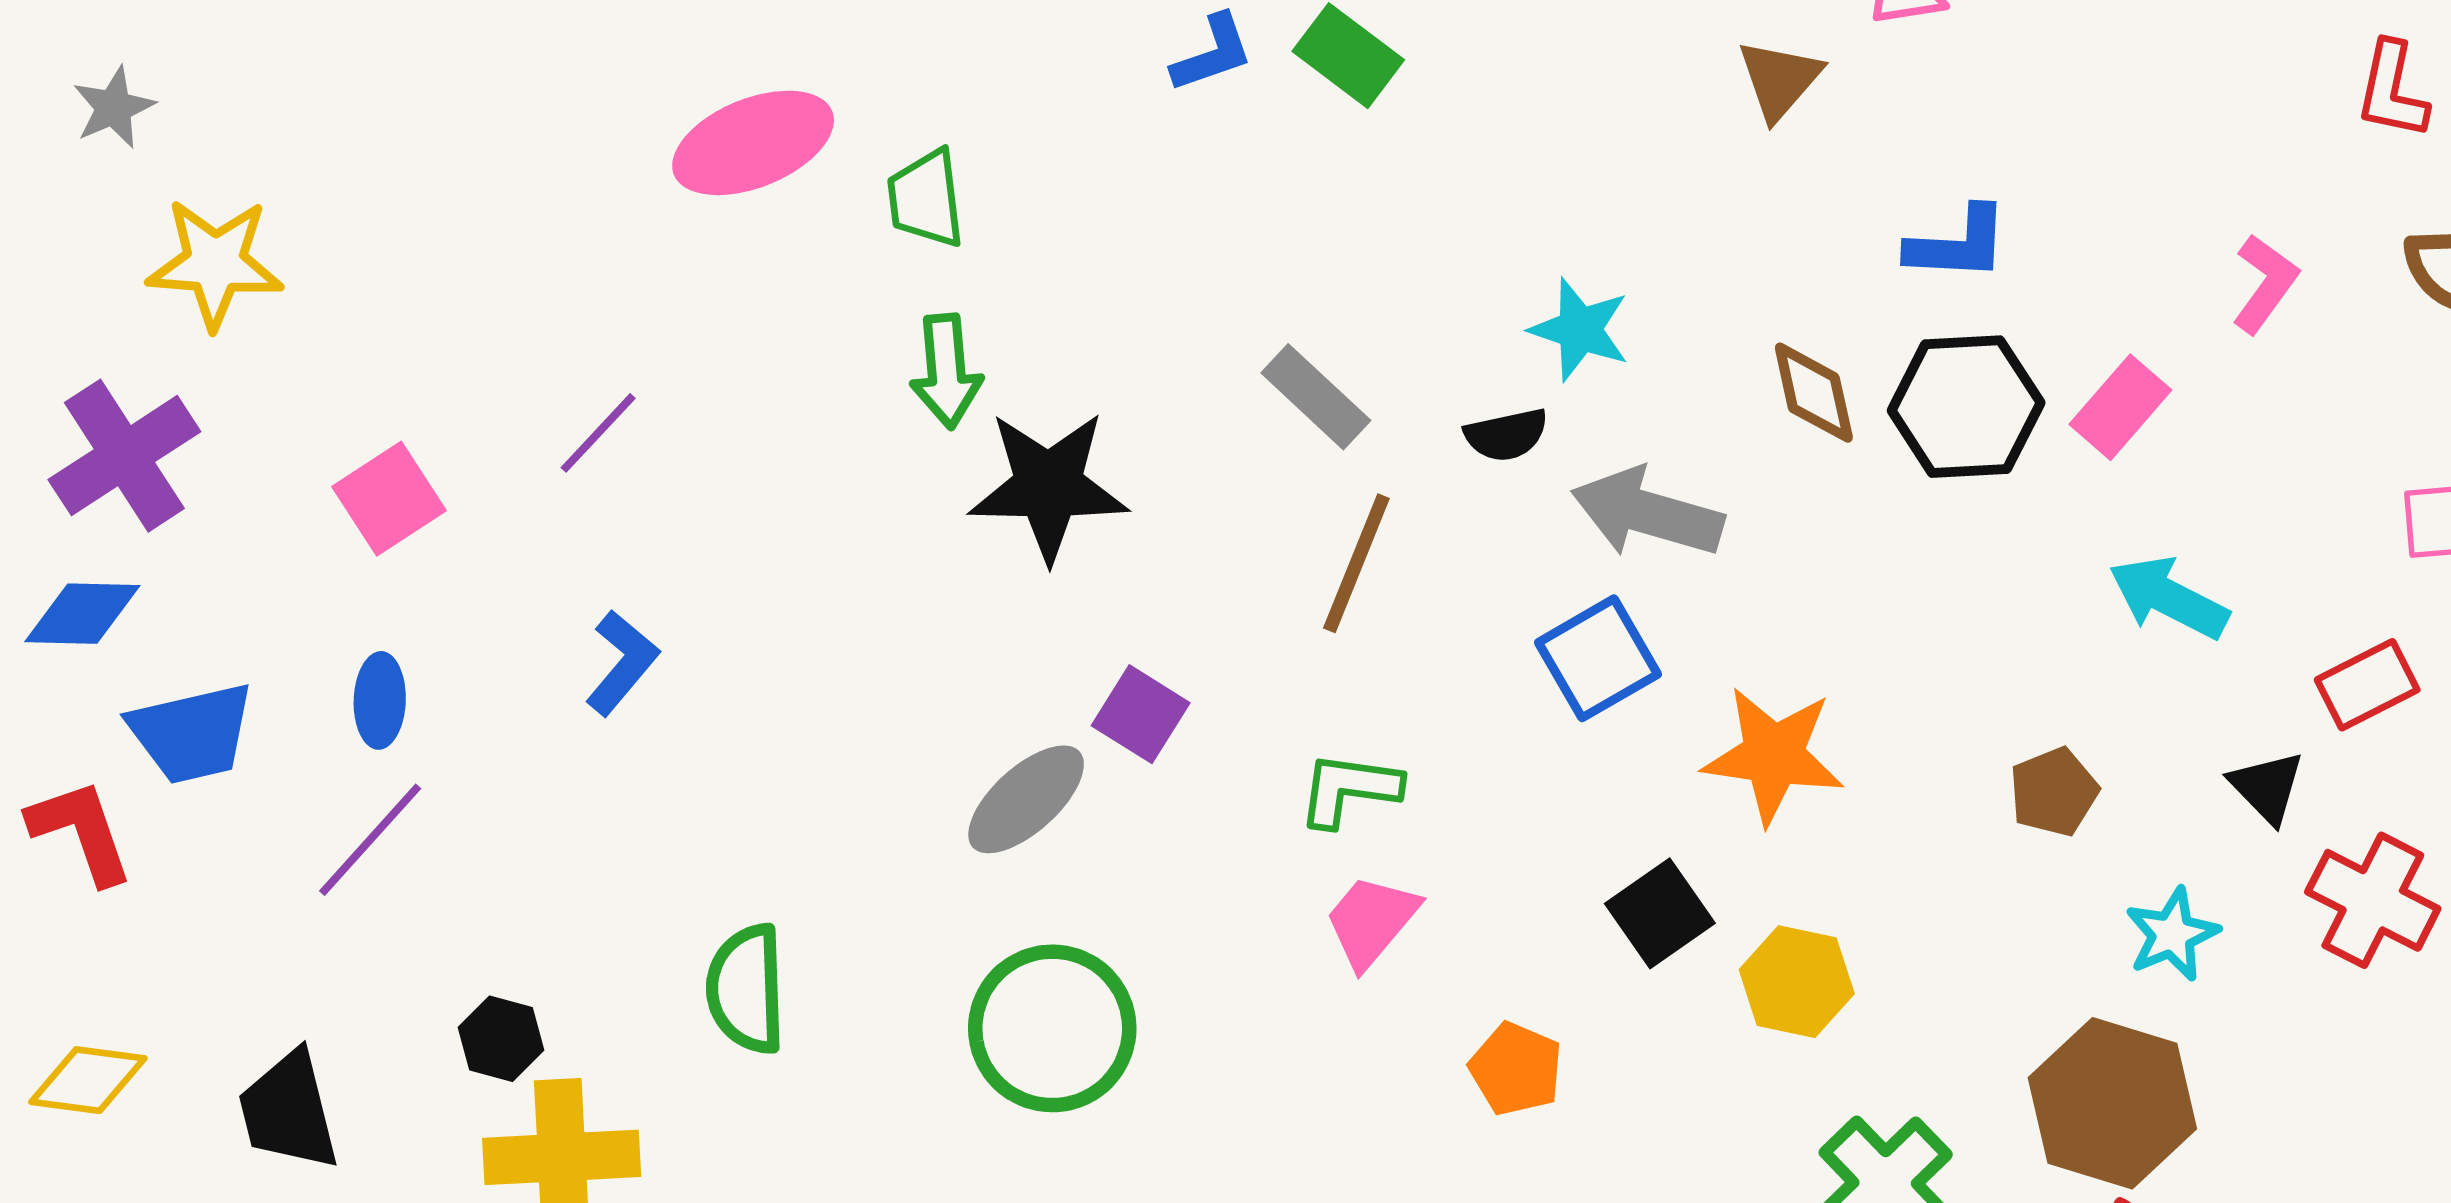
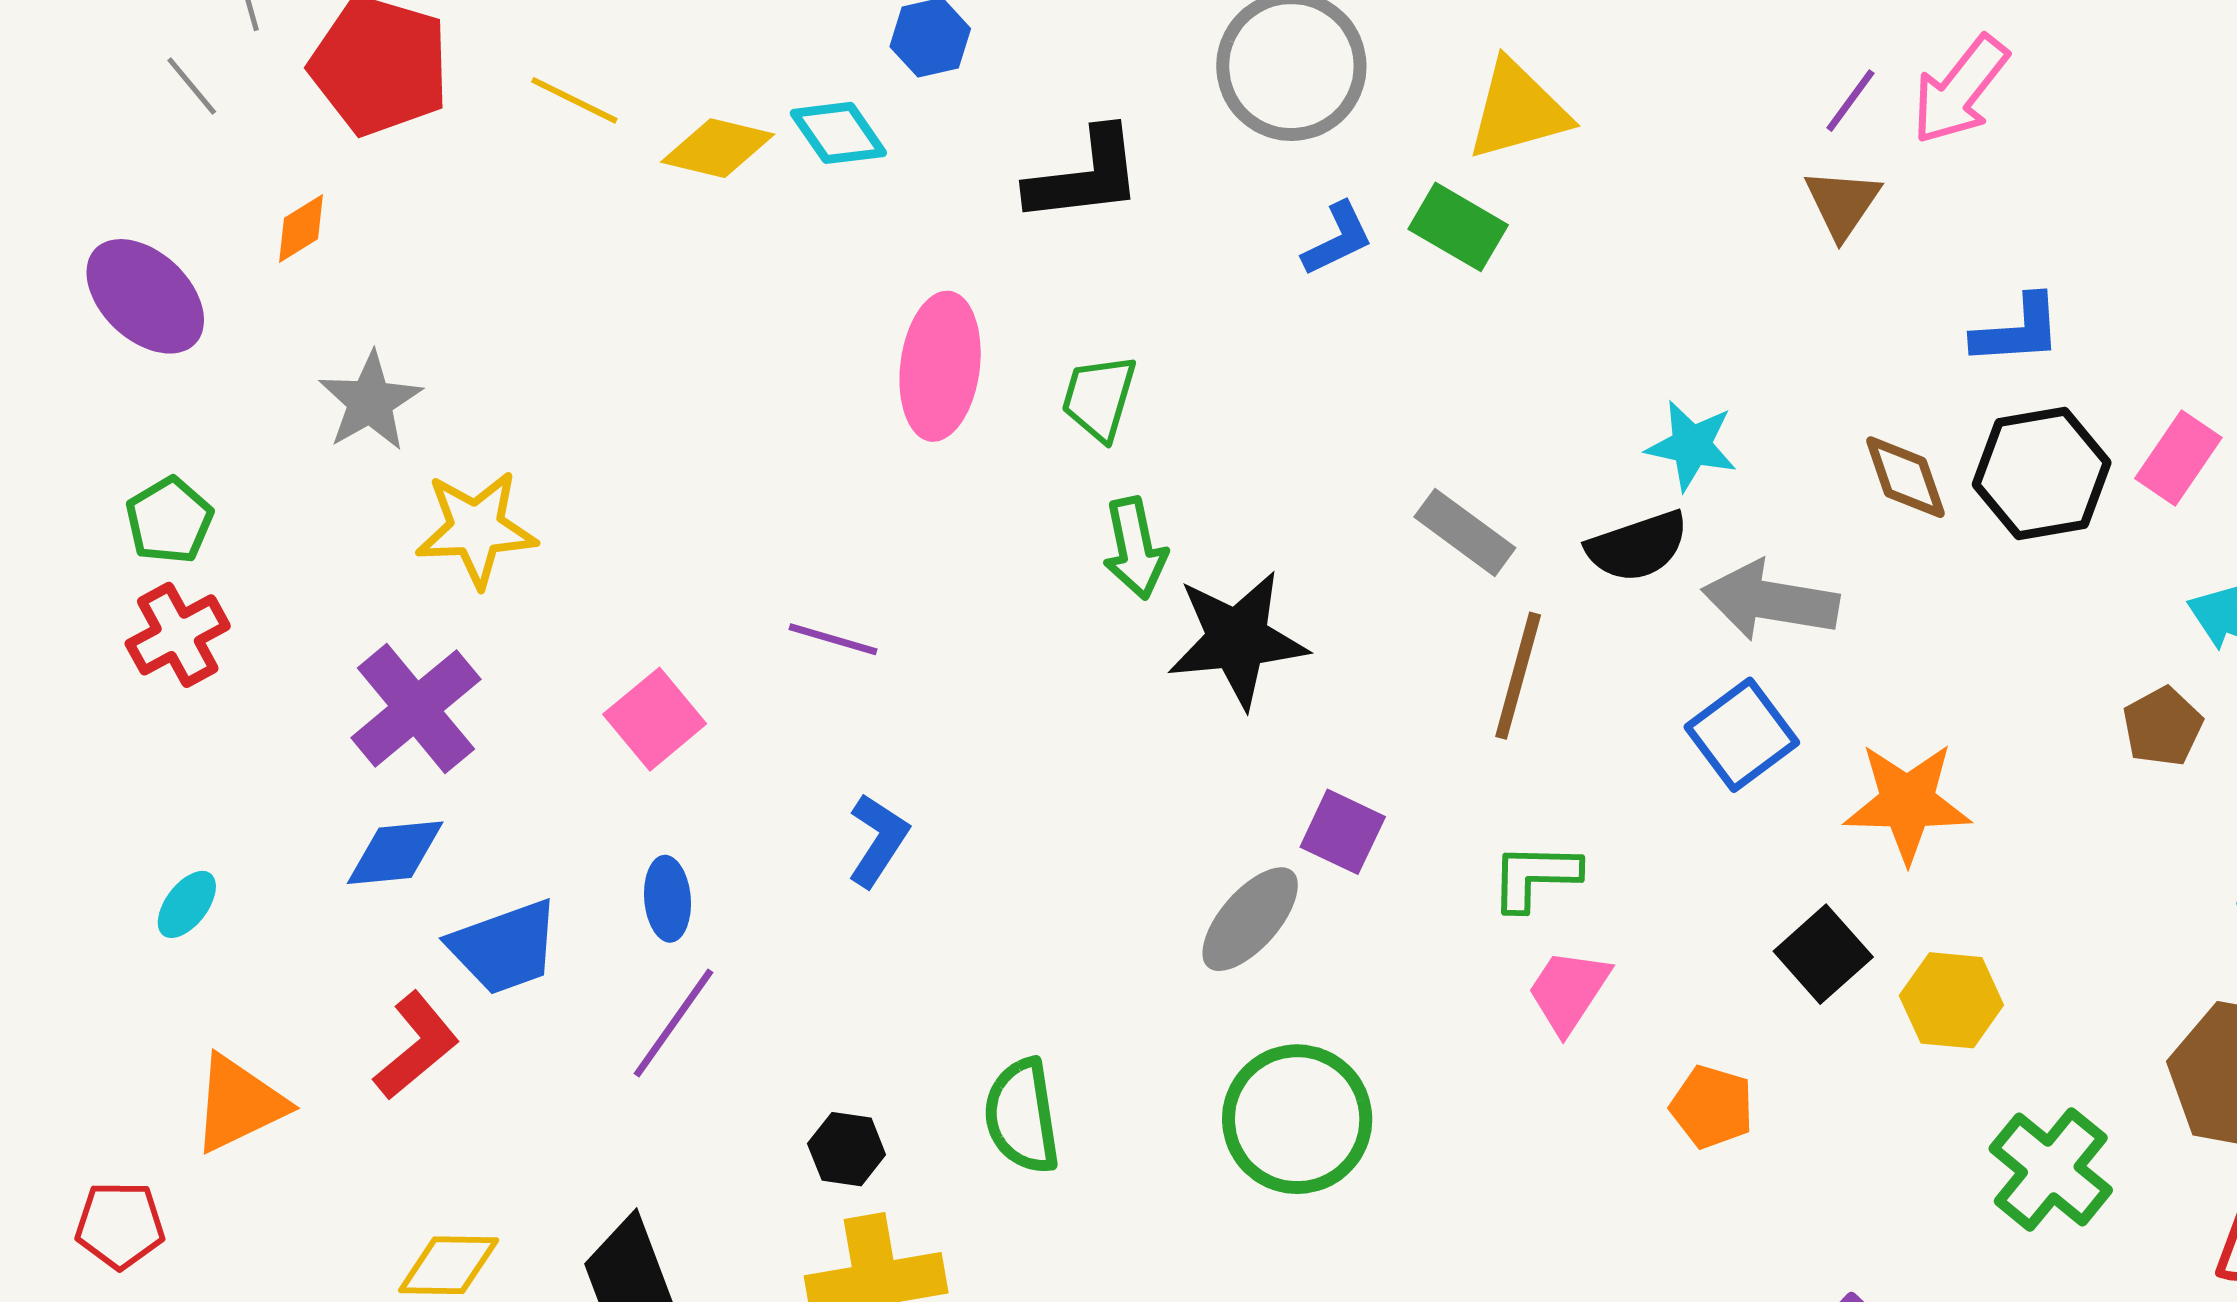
gray star: (114, 108) -> (370, 401), size x1.4
pink ellipse: (753, 143) -> (940, 366), turned -54
green trapezoid: (926, 199) -> (1099, 398), turned 30
purple line: (598, 433) -> (833, 639), turned 70
black semicircle: (1506, 435) -> (1637, 546), size x1.4
brown pentagon: (2054, 792) -> (2163, 727), moved
red L-shape: (81, 831) -> (416, 1046), turned 76
black hexagon: (501, 1039) -> (847, 1149), moved

